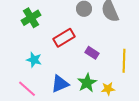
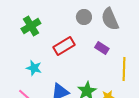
purple rectangle: (92, 53) -> (102, 48), moved

